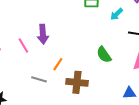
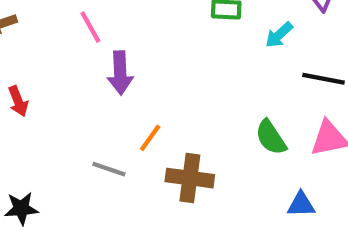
pink line: (23, 45) -> (90, 27), moved
green semicircle: (104, 55) -> (271, 137), moved

